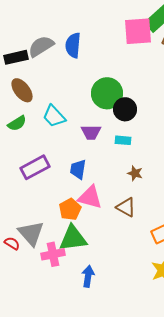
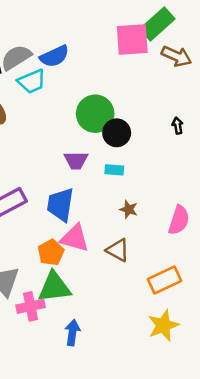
blue semicircle: (73, 45) -> (54, 56), turned -120
cyan trapezoid: (54, 116) -> (32, 81), moved, turned -70
blue trapezoid: (78, 169) -> (60, 205), size x1.4

